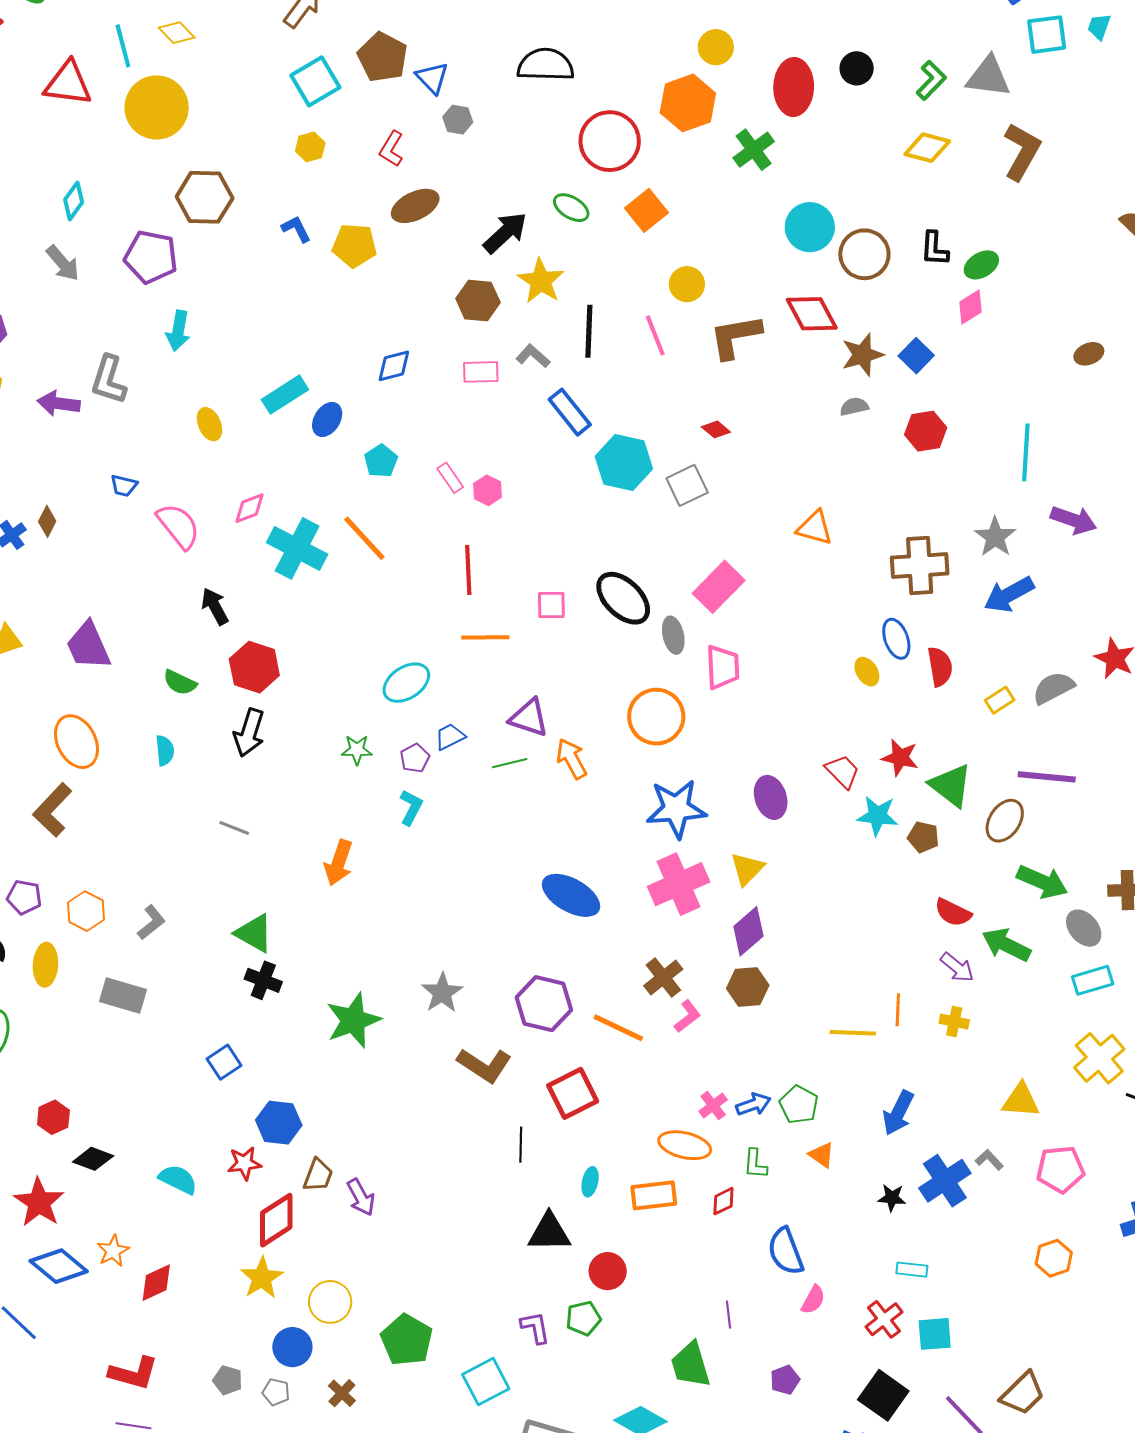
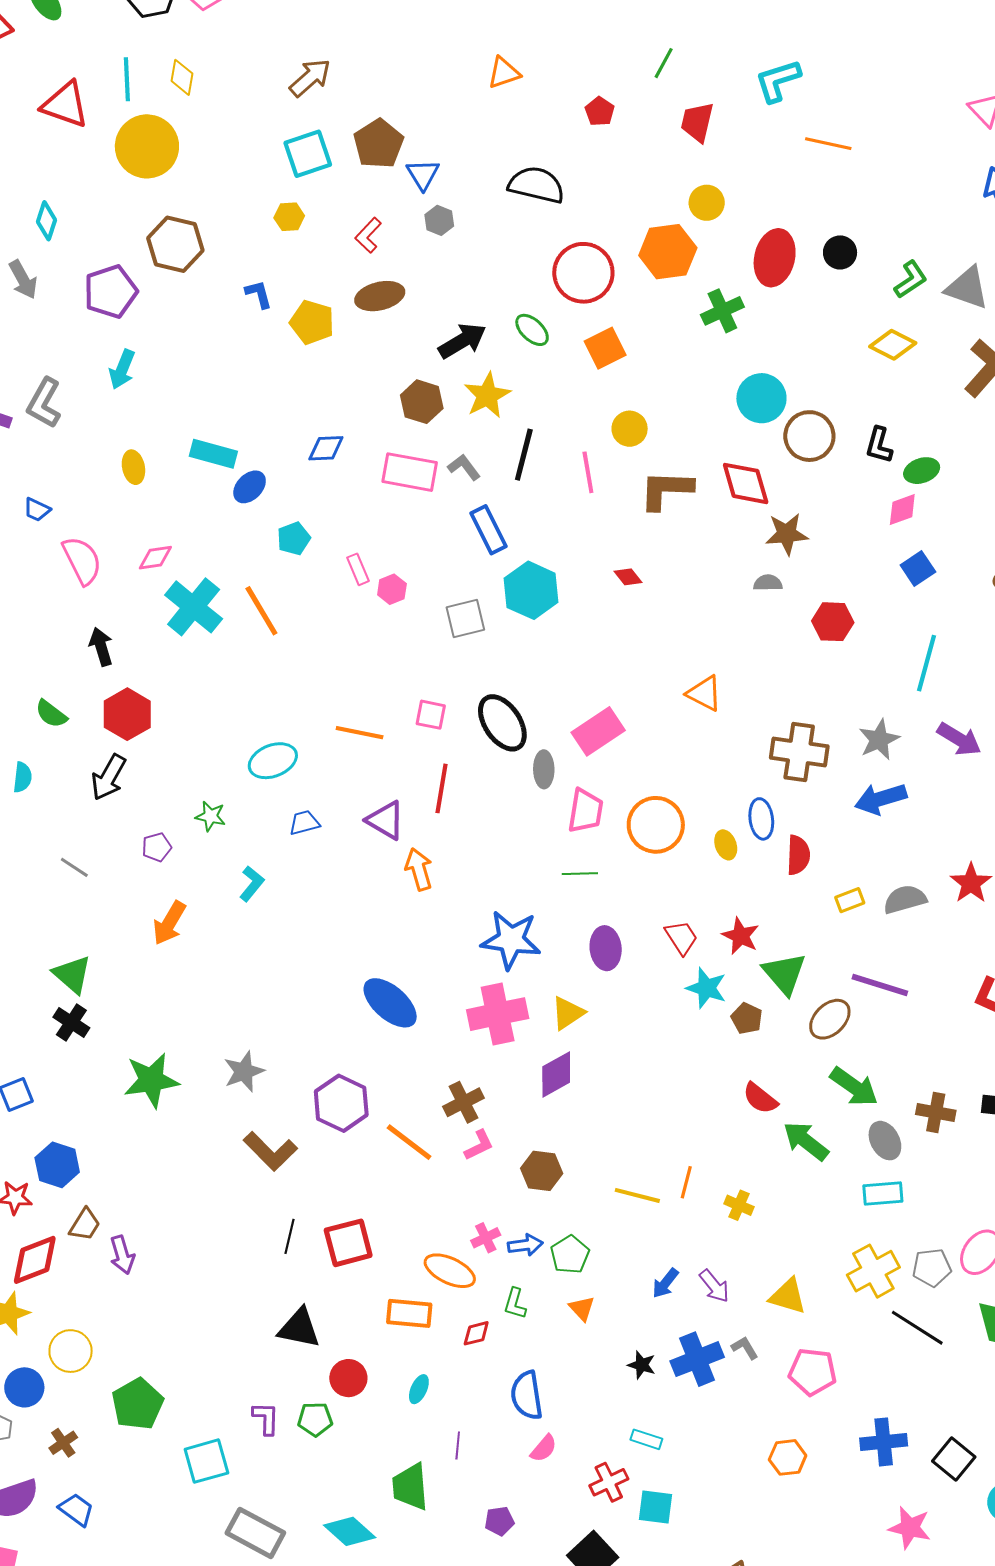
yellow diamond: (177, 33) -> (182, 77), turned 42
cyan diamond: (74, 201) -> (47, 221), turned -30
purple pentagon: (151, 257) -> (111, 292), turned 30
blue square: (916, 356) -> (918, 569), moved
pink rectangle: (481, 372) -> (410, 472), size x1.5
cyan rectangle: (285, 395) -> (213, 454), turned 36
gray square: (687, 485) -> (465, 619), moved
red line: (468, 570) -> (442, 788), moved
orange circle: (656, 717) -> (656, 825), moved
purple pentagon: (415, 758) -> (157, 847), moved
green line: (510, 763) -> (580, 874), moved
purple arrow: (957, 967) -> (714, 1286), moved
brown hexagon: (748, 987) -> (542, 1171), moved
red square: (573, 1093) -> (348, 1243), moved
blue arrow: (898, 1113) -> (665, 1283), size x0.7
cyan ellipse: (590, 1182) -> (419, 1389), moved

